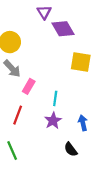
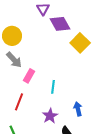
yellow square: (81, 62) -> (80, 43), moved, turned 36
purple star: (53, 121) -> (50, 116), moved

